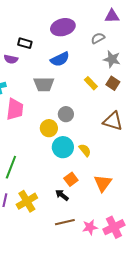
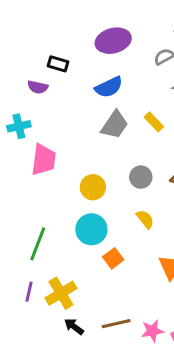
gray trapezoid: (44, 84) -> (115, 125), moved, turned -55
gray circle: (66, 114) -> (141, 177), moved
cyan circle: (63, 147) -> (91, 229), moved
orange square: (71, 179) -> (113, 258), moved
black arrow: (62, 195) -> (74, 327), moved

